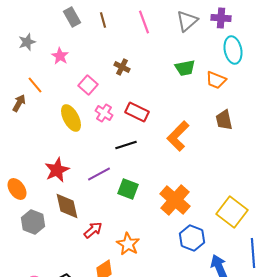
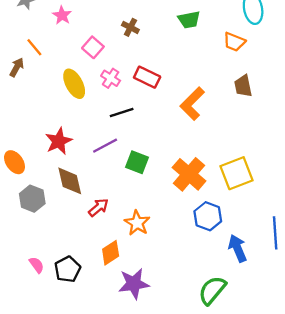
green trapezoid: (185, 68) -> (189, 20), moved
black line: (126, 145) -> (122, 112), moved
yellow square: (232, 212) -> (236, 173), moved, turned 32

